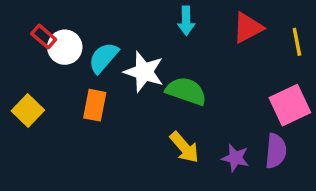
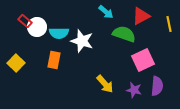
cyan arrow: (186, 21) -> (106, 12), turned -49
cyan semicircle: (103, 58) -> (59, 33), turned -132
green semicircle: (186, 91) -> (124, 34), moved
pink square: (290, 105) -> (143, 60), moved

